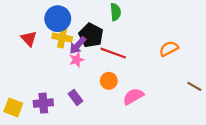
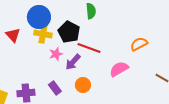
purple arrow: (78, 45) -> (73, 62), moved
orange circle: (109, 81) -> (83, 85), moved
pink semicircle: (133, 96) -> (119, 69), moved

